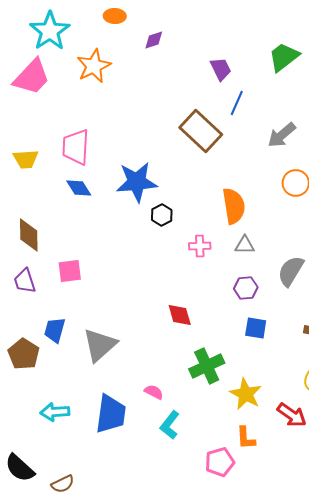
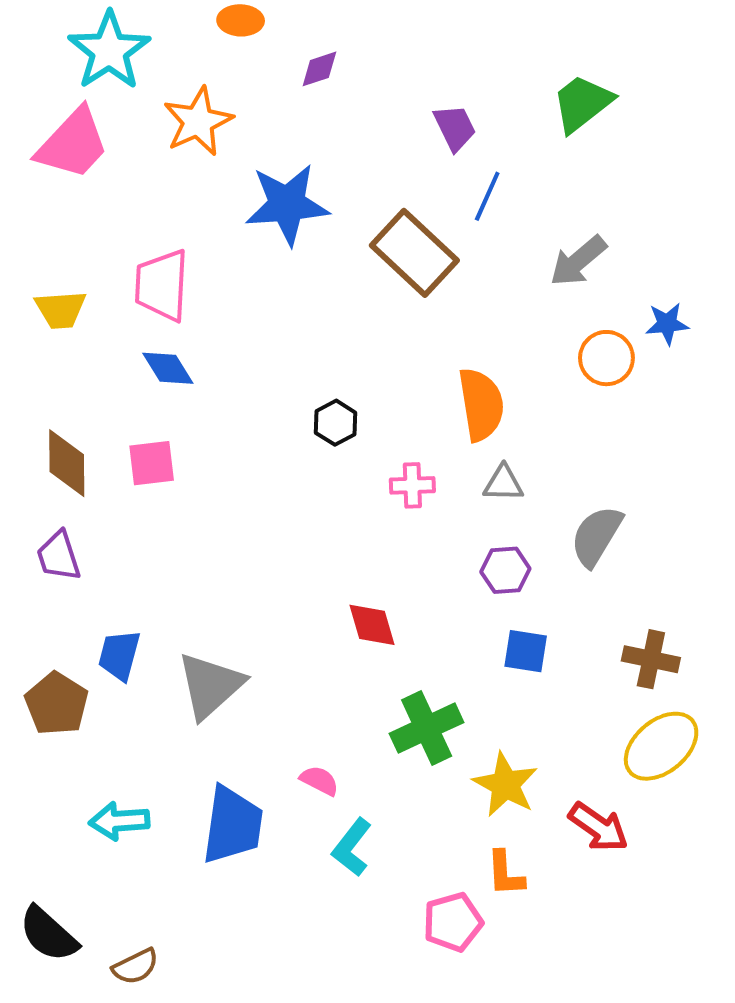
blue star: (137, 182) -> (287, 204), moved
pink square: (70, 271) -> (152, 463), moved

